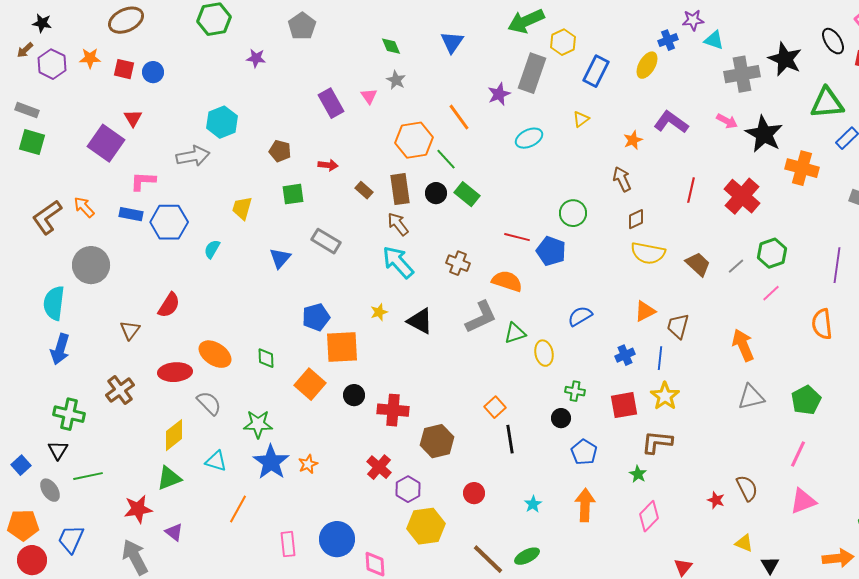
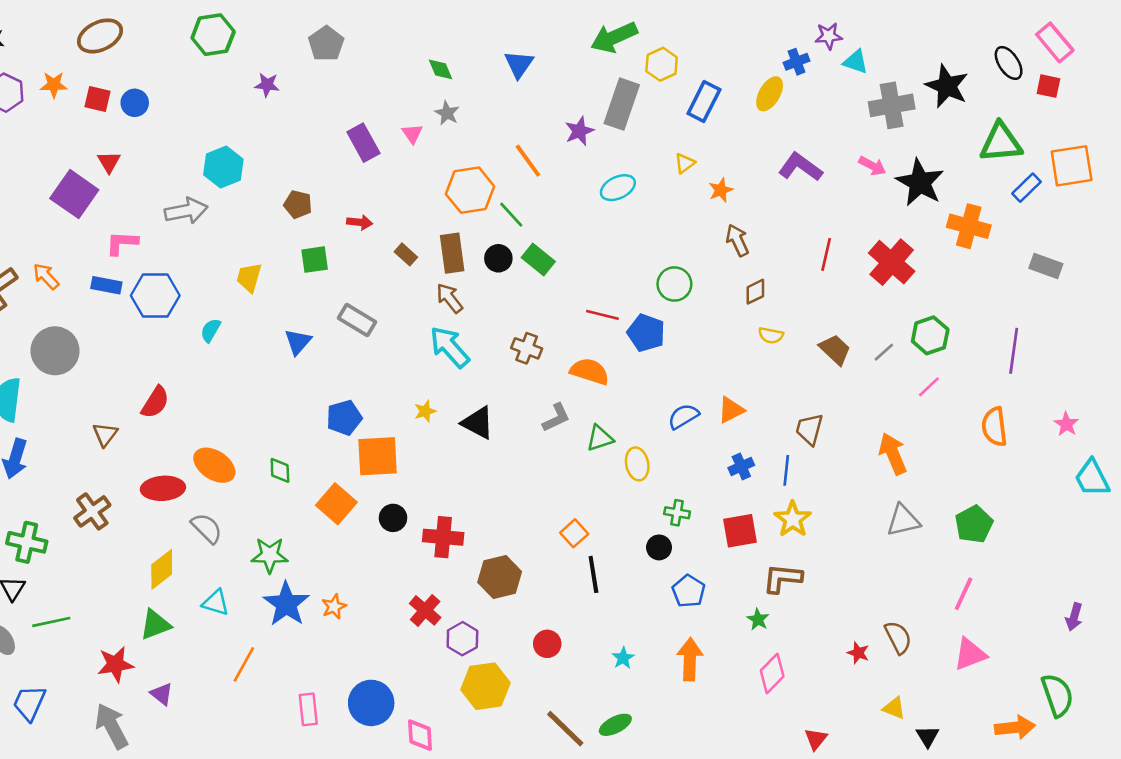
orange star: (633, 140) -> (721, 190), moved
yellow semicircle: (648, 253) -> (771, 335), size x0.6
orange triangle: (645, 311) -> (731, 410), moved
gray L-shape: (481, 317) -> (556, 418), size x0.7

